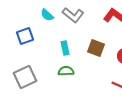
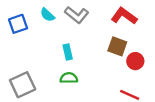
blue square: (25, 36) -> (18, 24), moved
brown square: (96, 48) -> (117, 46), moved

